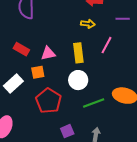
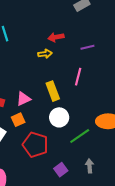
yellow arrow: (88, 24) -> (45, 54), moved

